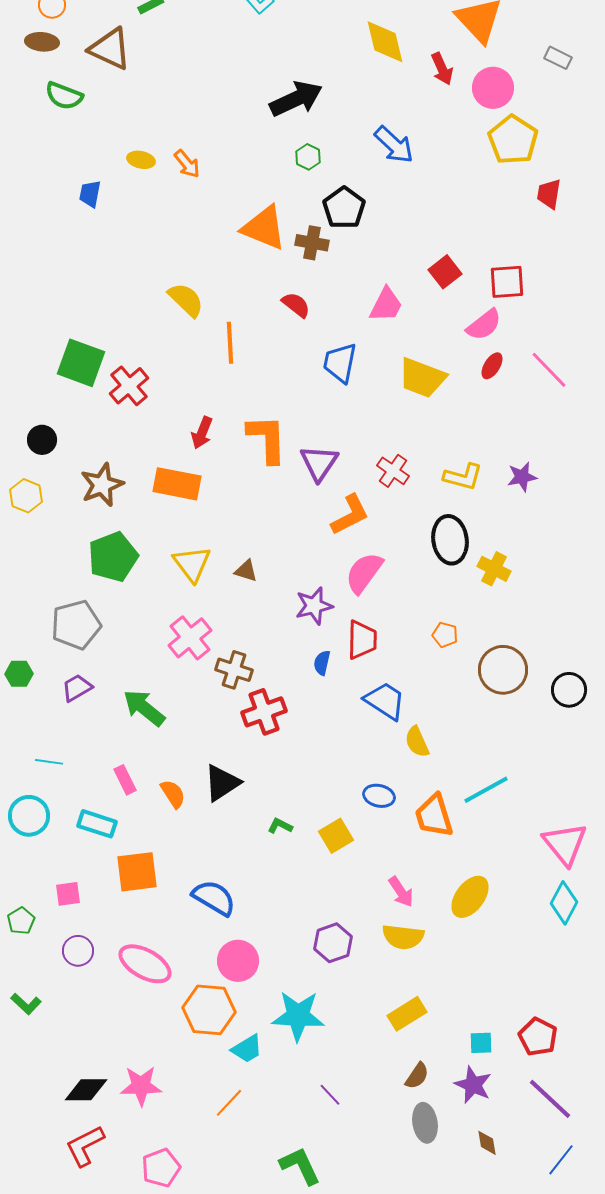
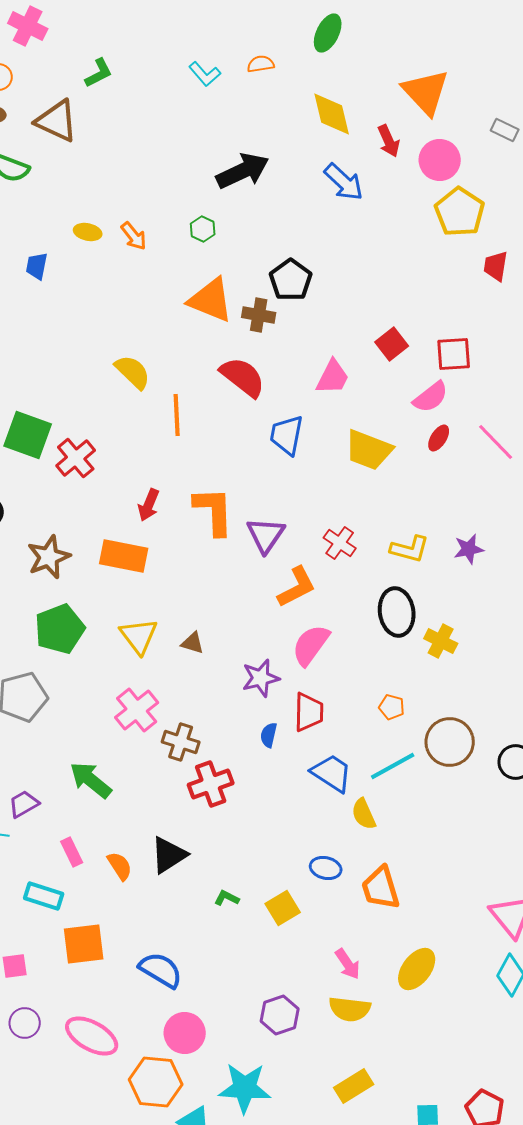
blue arrow: (394, 145) -> (344, 182), moved
green hexagon: (308, 157) -> (203, 229), moved
red semicircle: (296, 305) -> (243, 377), size x1.6
purple trapezoid: (77, 688) -> (24, 804), moved
cyan line: (486, 790) -> (393, 766), moved

